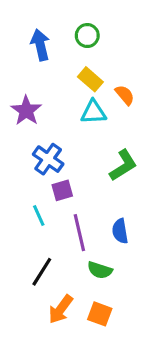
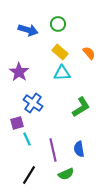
blue arrow: (40, 45) -> (28, 30), turned 120
orange semicircle: (125, 95) -> (89, 53), moved
purple square: (62, 190) -> (17, 123), moved
green semicircle: (100, 270) -> (66, 174), turned -42

